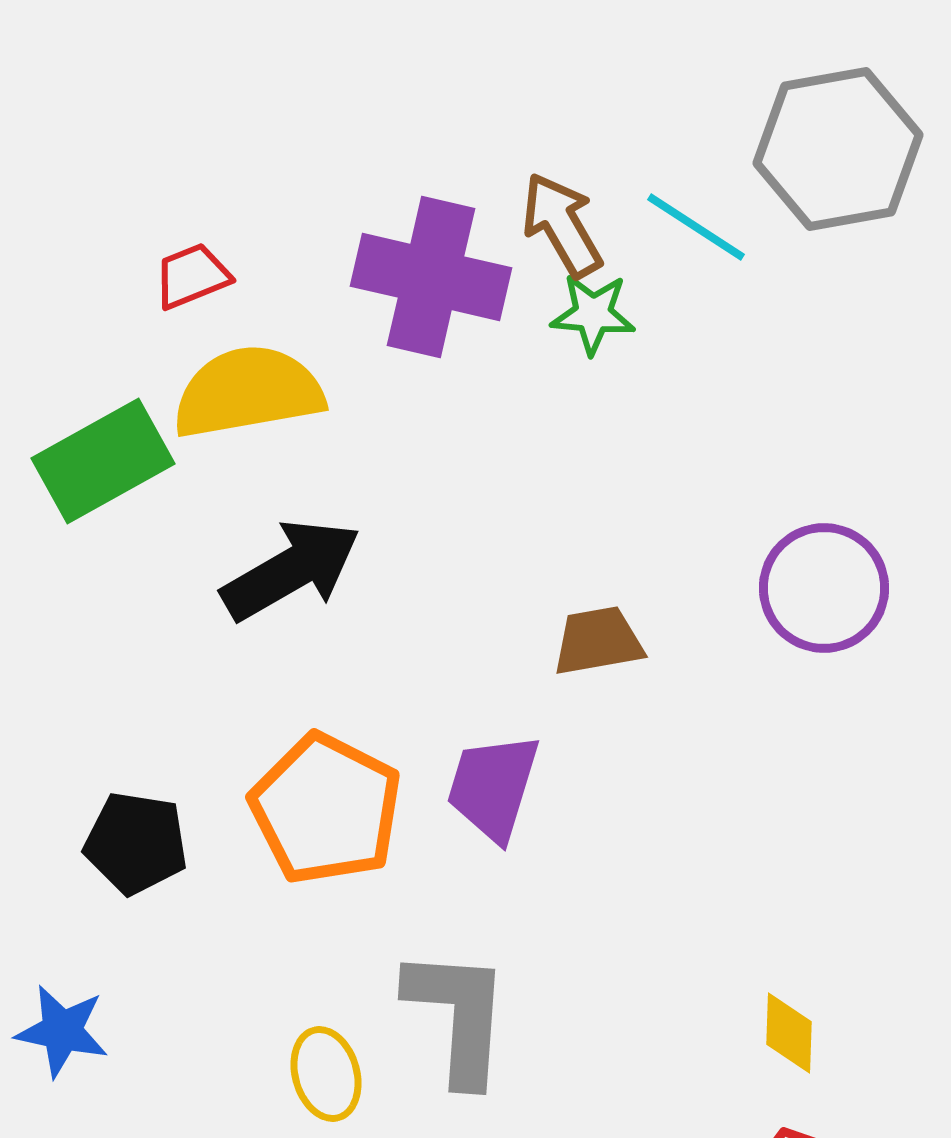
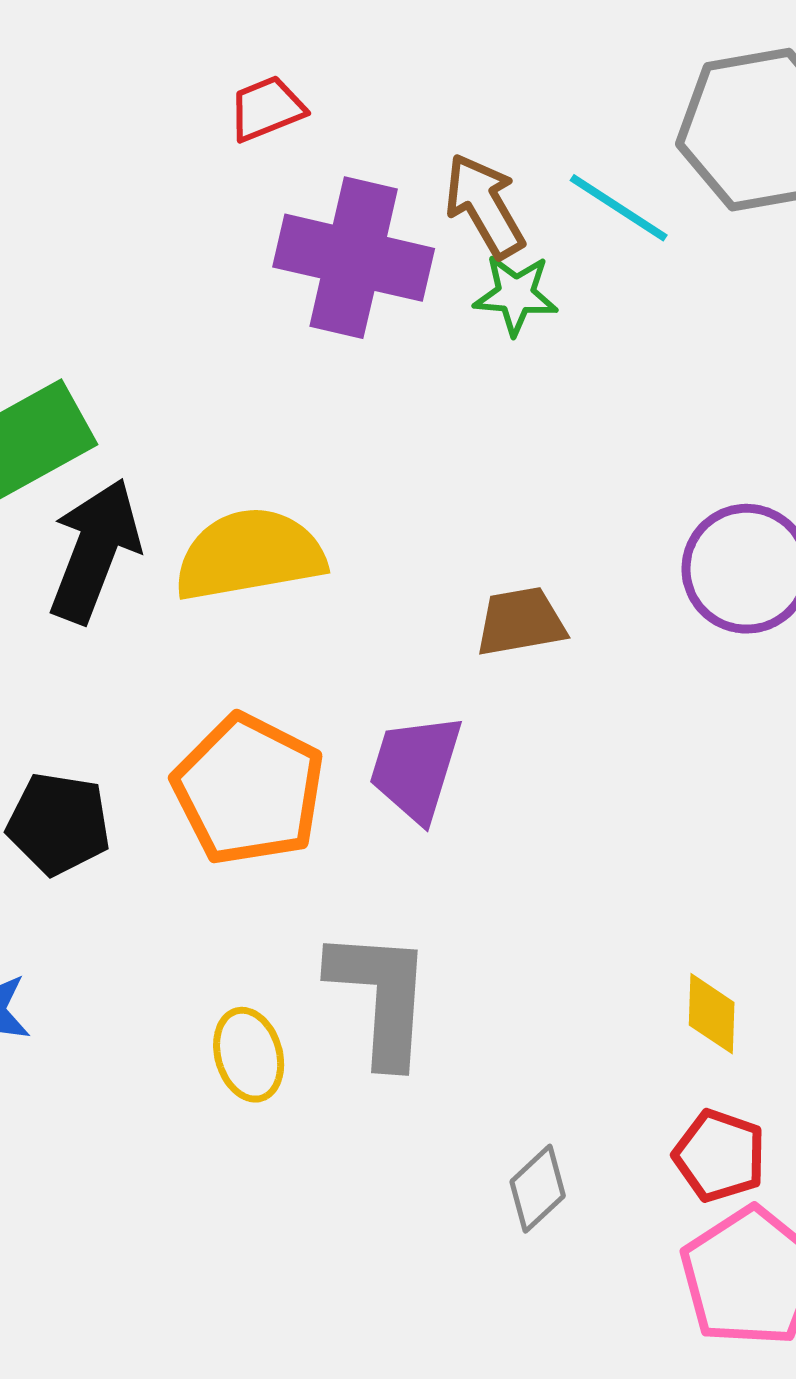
red trapezoid: (192, 276) -> (267, 109), moved
yellow semicircle: (248, 392) -> (250, 555), moved
black arrow: (291, 570) -> (95, 551), moved, turned -39

